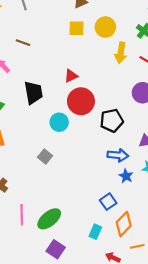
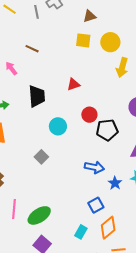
red circle: (81, 101) -> (89, 115), moved, size x0.6
blue arrow: (118, 155) -> (94, 167), moved

